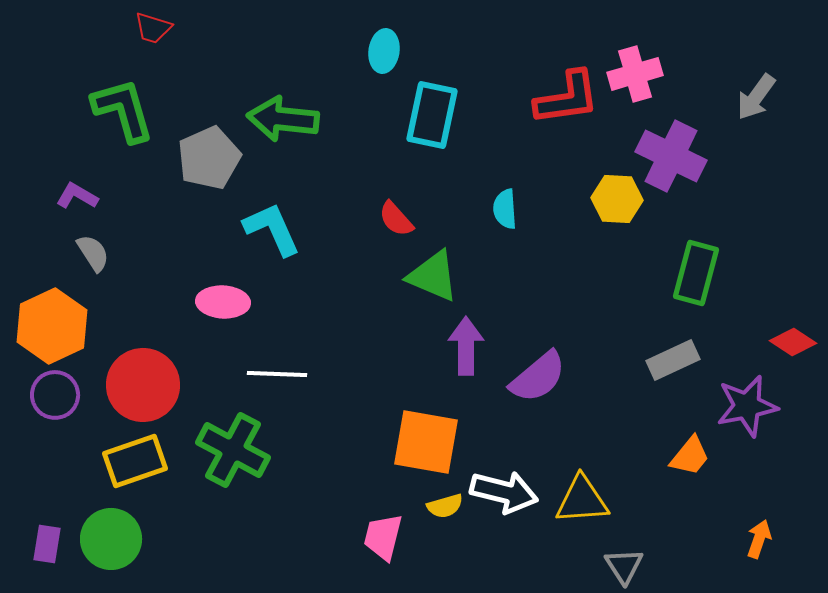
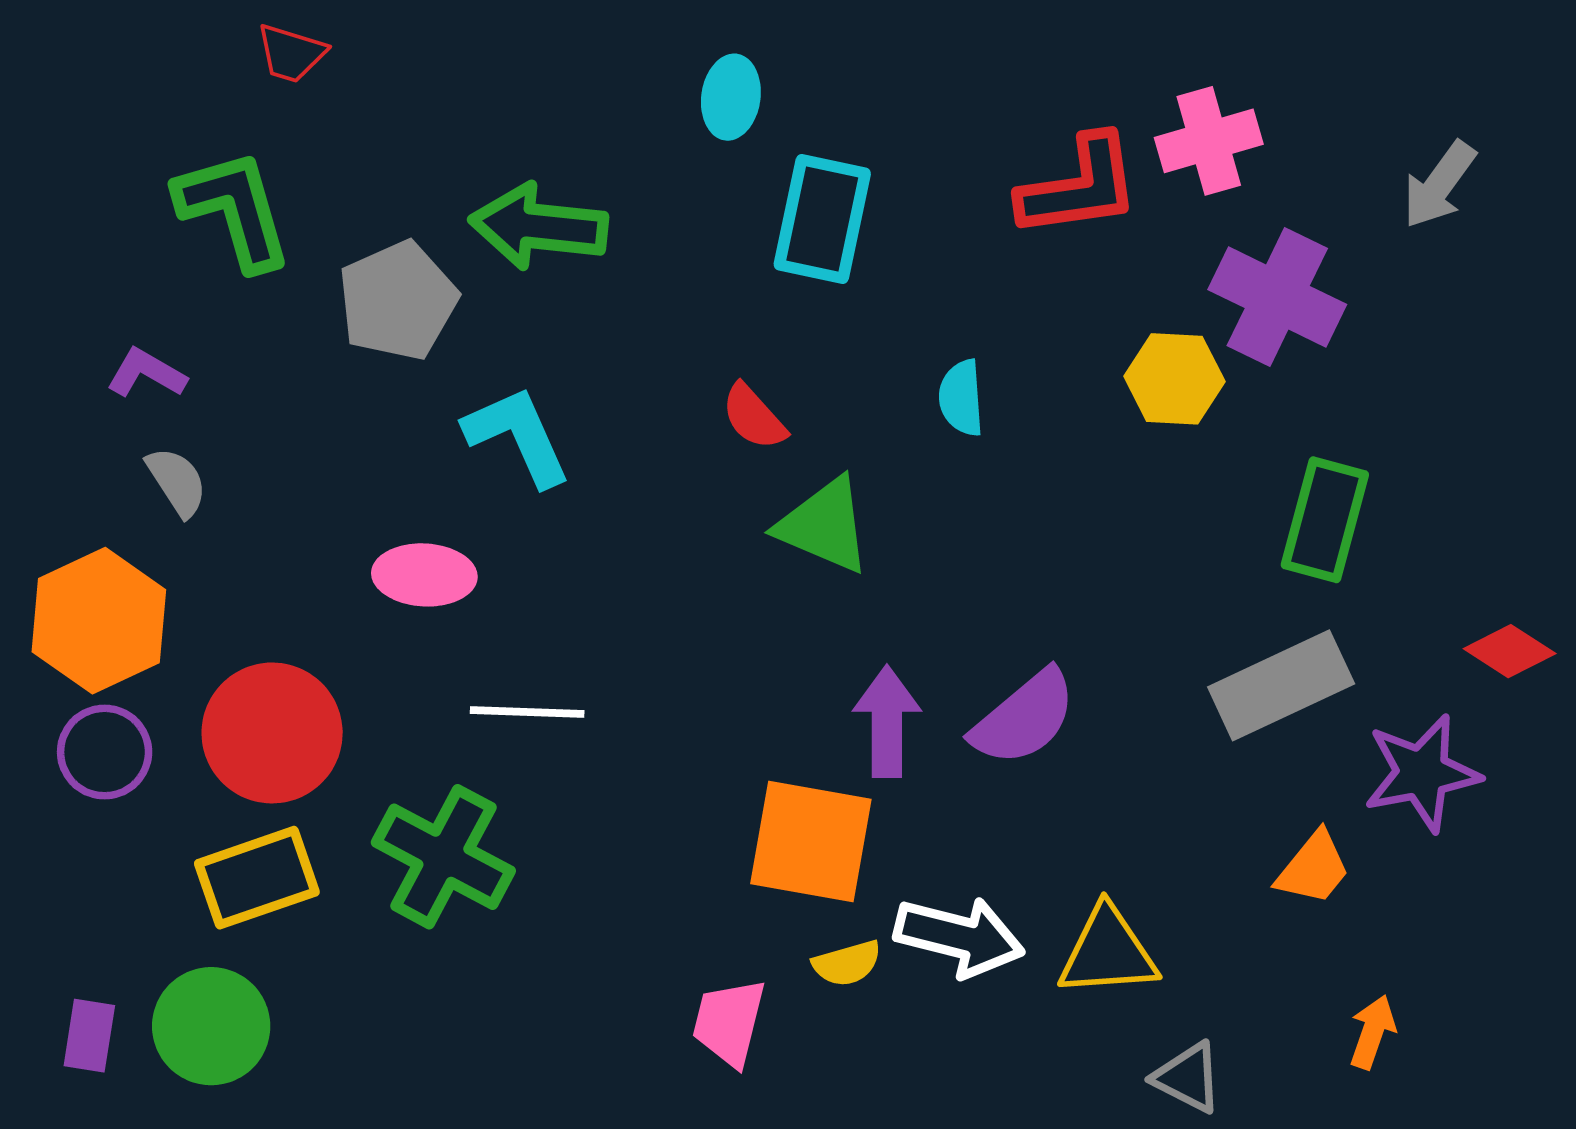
purple arrow: (466, 346) -> (887, 722), moved
gray rectangle: (673, 360) -> (1281, 685), size x1.4
orange arrow: (759, 539) -> (1372, 1032), moved
gray triangle: (624, 566) -> (1188, 1078), turned -30

